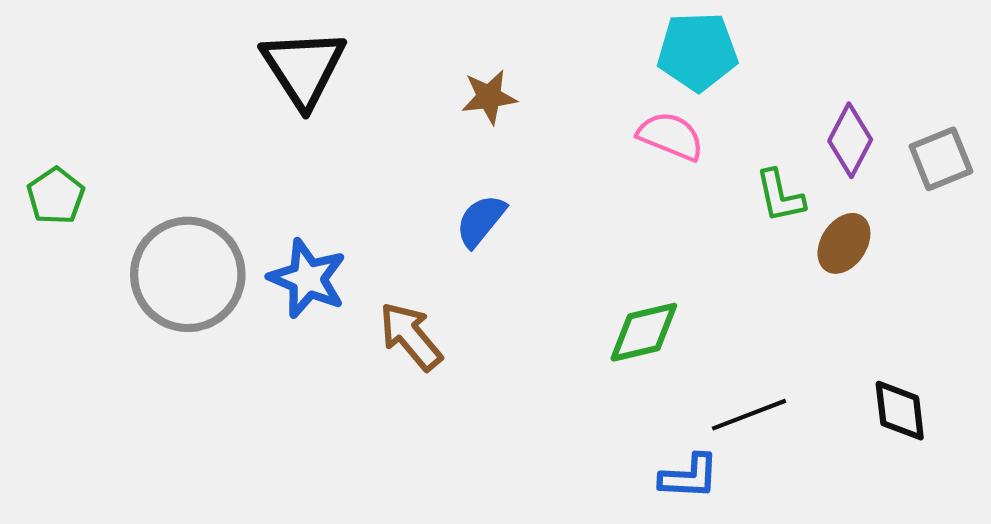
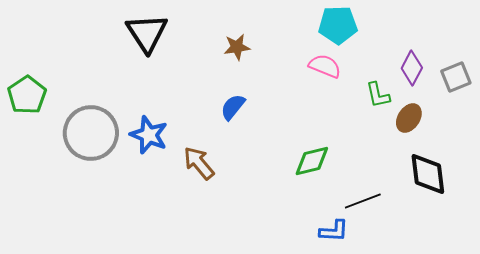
green pentagon: (56, 196) -> (27, 95), size x1.4
black diamond: (900, 411) -> (428, 174), moved, size x1.4

